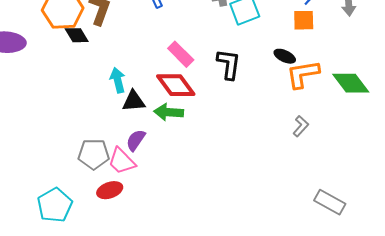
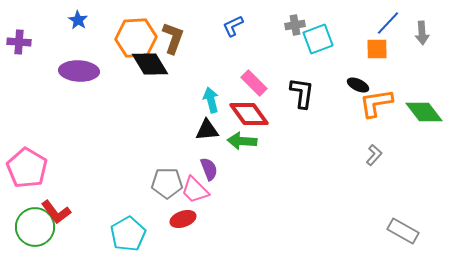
black diamond: (77, 35) -> (150, 64), size x1.5
cyan arrow: (118, 80) -> (211, 100), moved
purple semicircle: (136, 140) -> (209, 169), turned 125

